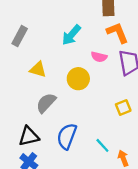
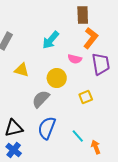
orange L-shape: (117, 33) -> (91, 38), turned 60
gray semicircle: (46, 103) -> (41, 99), moved
yellow square: (123, 107) -> (86, 97), moved

